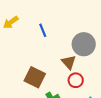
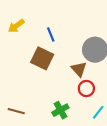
brown square: (35, 77) -> (42, 58), moved

